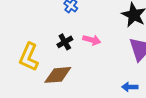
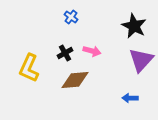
brown diamond: (58, 75) -> (75, 80), moved

